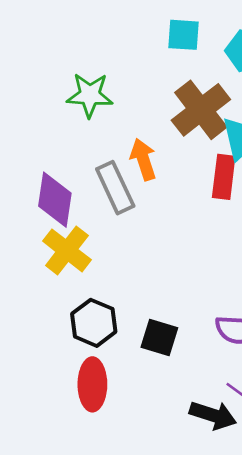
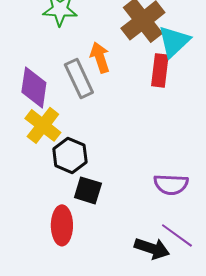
black hexagon: (94, 323) -> (70, 155), moved
black square: (159, 338) -> (88, 190), moved

